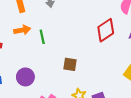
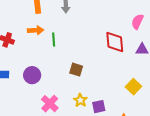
red diamond: (106, 30) -> (115, 42), turned -70

